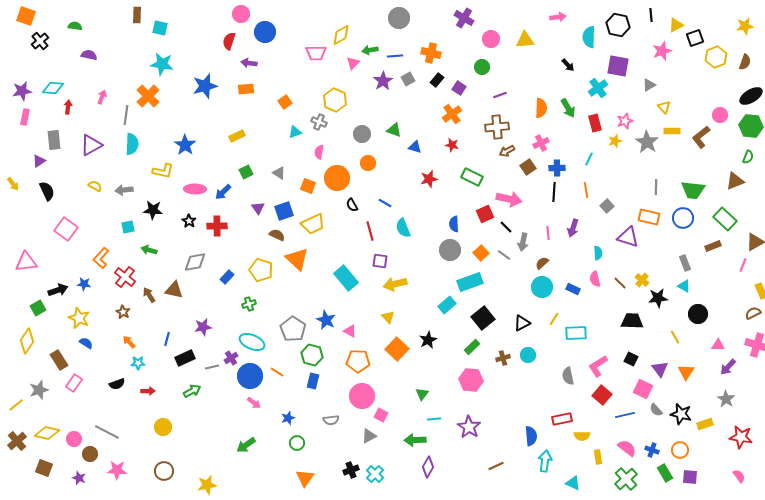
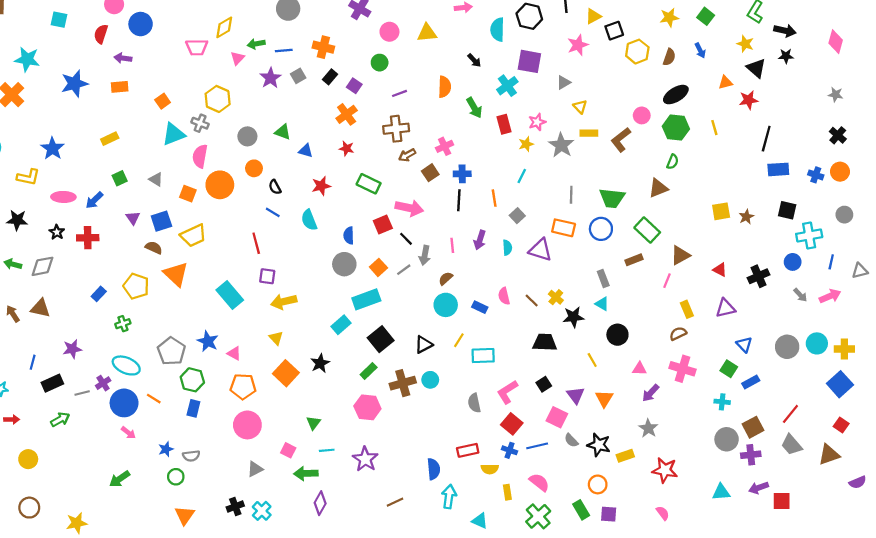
cyan square: (160, 28) -> (59, 20), moved
orange semicircle: (541, 108) -> (445, 87), moved
cyan triangle: (295, 132) -> (174, 134), size x1.6
pink semicircle: (319, 152) -> (200, 156), size x1.5
cyan line: (589, 159) -> (522, 176), moved
black semicircle: (352, 205) -> (275, 187), moved
cyan semicircle: (403, 228) -> (309, 220), moved
cyan semicircle: (598, 253) -> (507, 248), moved
gray line: (504, 255) -> (404, 270), turned -72
gray diamond: (195, 262) -> (43, 266), moved
brown cross: (503, 358) -> (403, 383), size x1.6
black square: (631, 359) -> (544, 384), turned 32
pink square: (381, 415) -> (288, 450), moved
gray semicircle: (331, 420) -> (191, 456), moved
blue cross: (652, 450) -> (510, 450), moved

